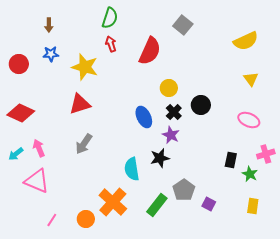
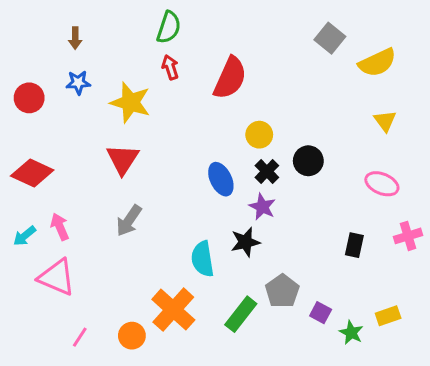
gray square: (183, 25) -> (330, 38), moved
red triangle: (80, 104) -> (123, 159), turned -40
green star: (250, 174) -> (351, 333), moved
yellow rectangle: (253, 206) -> (388, 316), turned 63

